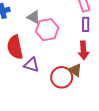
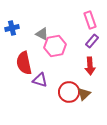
purple rectangle: (86, 24) -> (92, 41), turned 40
brown triangle: (75, 70) -> (84, 94), moved, turned 40

